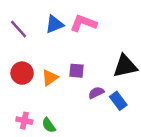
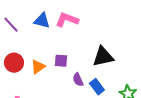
blue triangle: (54, 24) -> (42, 21), turned 36
purple semicircle: (96, 93) -> (78, 80), turned -88

